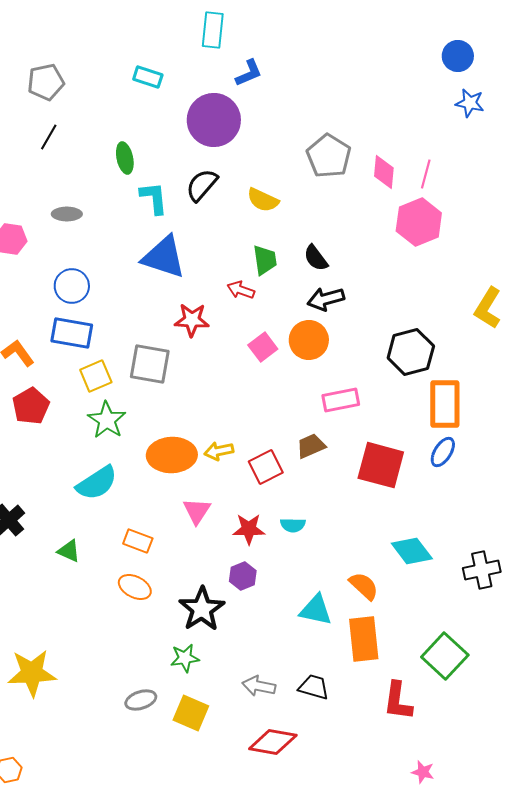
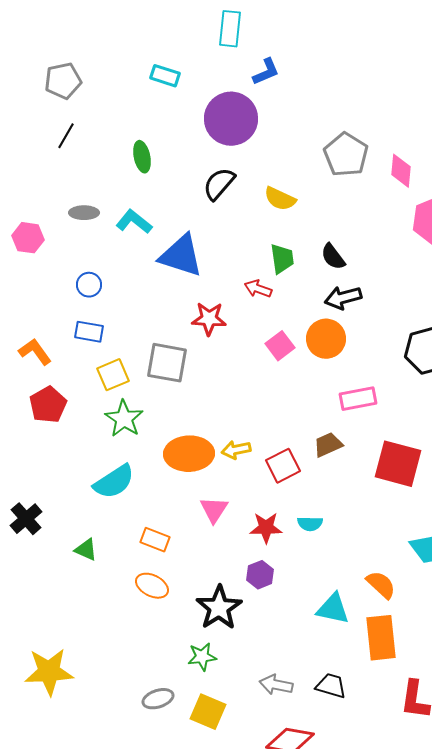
cyan L-shape: (154, 198) -> (134, 222), moved, turned -45
blue circle: (72, 286) -> (89, 285), size x0.7
blue rectangle: (72, 333) -> (89, 332), size x0.7

